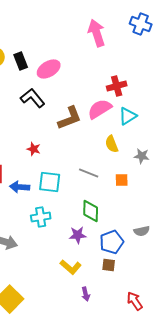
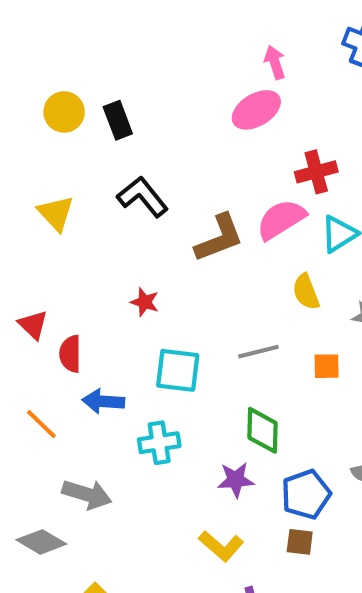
pink arrow: (97, 33) -> (275, 62), size x0.6
pink ellipse: (49, 69) -> (256, 110), moved
gray line: (89, 173) -> (258, 352), turned -36
blue arrow: (20, 187) -> (103, 401), moved

